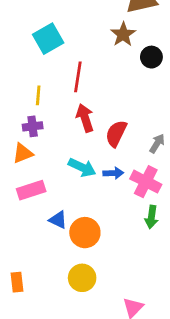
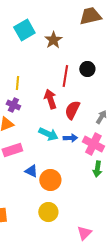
brown star: (123, 34) -> (53, 40), moved
cyan square: (48, 39) -> (24, 30), moved
black circle: (151, 57) -> (87, 69), moved
red line: (78, 77) -> (65, 76), moved
purple cross: (33, 126) -> (13, 105), turned 32

